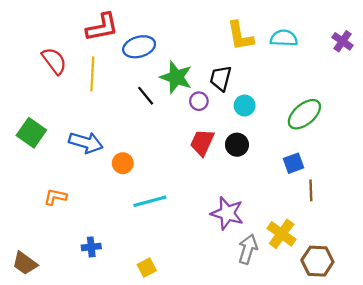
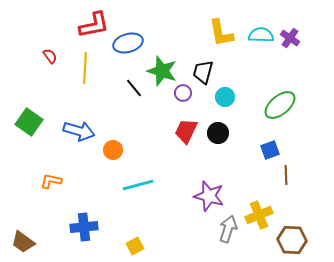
purple cross: (342, 41) -> (290, 38), moved
red semicircle: (54, 61) -> (50, 56), size x0.6
yellow cross: (282, 234) -> (259, 215), turned 32
blue cross: (91, 247) -> (84, 227), size x1.5

